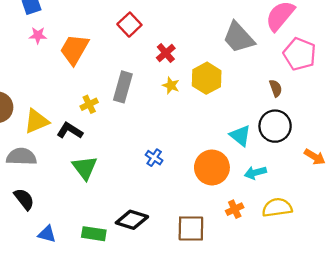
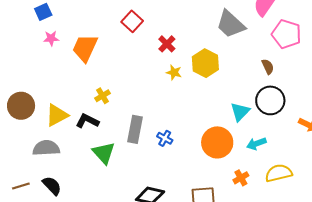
gray rectangle: (123, 87) -> (135, 129), moved
cyan triangle: (240, 136) -> (240, 112), turned 40

